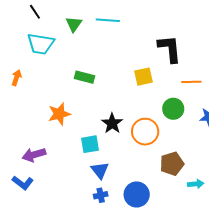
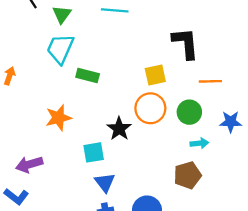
green triangle: (74, 24) -> (62, 14), moved
cyan trapezoid: (41, 44) -> (60, 49), moved, turned 104
orange circle: (145, 132) -> (150, 108), moved
cyan arrow: (196, 184) -> (199, 143), moved

